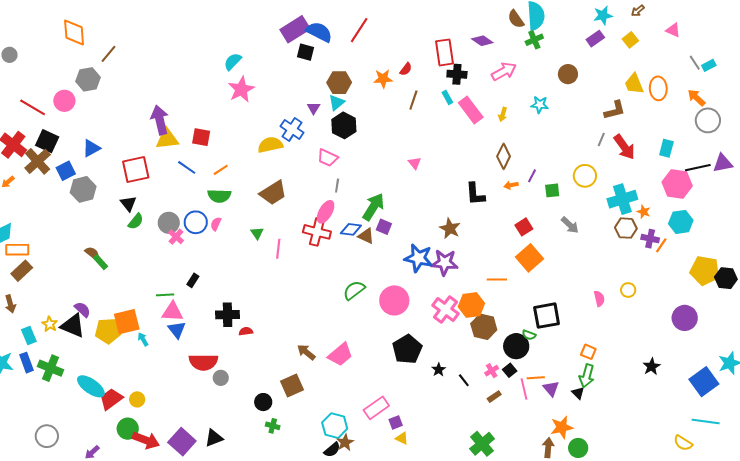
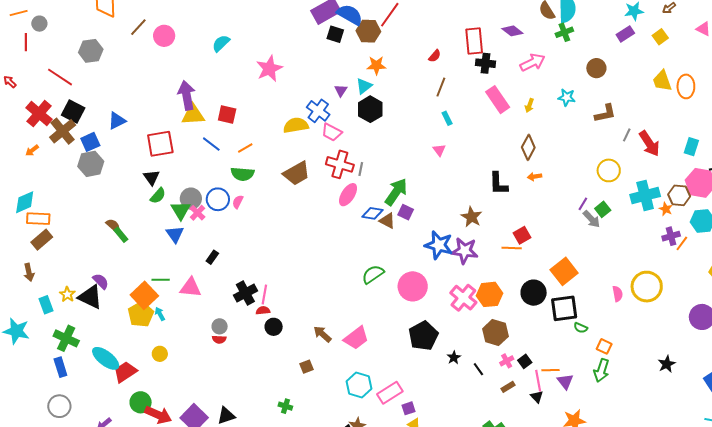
cyan semicircle: (233, 62) -> (221, 43), moved
gray hexagon: (88, 79) -> (91, 51), moved
orange star: (383, 79) -> (376, 65), moved
brown hexagon: (339, 83) -> (368, 31), moved
cyan rectangle: (447, 97) -> (447, 118), moved
pink circle: (64, 101) -> (164, 36), moved
brown L-shape: (615, 110) -> (605, 113), moved
pink trapezoid: (328, 158) -> (332, 132), moved
purple line: (532, 176) -> (583, 204), moved
gray hexagon: (83, 189) -> (91, 164), moved
green square: (552, 190) -> (603, 209), moved, turned -35
red square: (524, 227) -> (522, 235), moved
brown hexagon: (626, 228) -> (679, 195), moved
red cross: (317, 232) -> (340, 164), moved
green triangle: (257, 233) -> (181, 210), moved, size x1.5
purple cross: (650, 239) -> (671, 236), turned -30
pink line: (278, 249) -> (264, 295), moved
orange square: (529, 258) -> (564, 271), moved
orange line: (497, 280) -> (512, 248), moved
yellow circle: (628, 290) -> (647, 287), size x2.0
green line: (165, 295) -> (161, 280), moved
black cross: (228, 315) -> (245, 293), turned -30
orange square: (127, 322) -> (144, 295), turned -32
brown hexagon: (484, 327) -> (495, 333), moved
blue triangle: (177, 330) -> (175, 234), moved
yellow pentagon: (108, 331) -> (141, 314), moved, turned -30
green semicircle: (529, 335) -> (581, 328), moved
black circle: (516, 346) -> (534, 293), moved
red semicircle: (203, 362) -> (219, 339), size x0.5
blue rectangle: (26, 363) -> (60, 367), moved
gray circle: (221, 378) -> (220, 326), moved
brown square: (292, 385) -> (307, 367), size x0.6
black triangle: (578, 393) -> (537, 397), moved
yellow circle: (137, 399) -> (160, 354), moved
black circle: (263, 402) -> (274, 327), moved
cyan hexagon: (335, 426) -> (359, 385), moved

